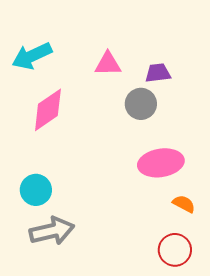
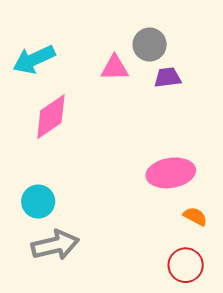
gray circle: (141, 104) -> (150, 45), moved

